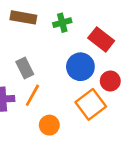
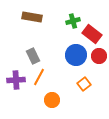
green cross: (62, 23) -> (73, 21), moved
red circle: (110, 81) -> (99, 56), moved
orange square: (91, 104) -> (84, 84), size x0.6

